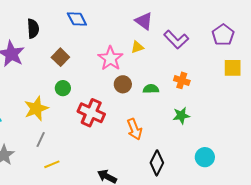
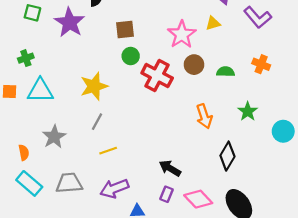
brown square: (60, 57) -> (125, 30), turned 36
green circle: (63, 88) -> (131, 56), moved
red cross: (91, 113) -> (157, 75), moved
green star: (181, 115) -> (248, 111), moved, turned -30
cyan circle: (205, 157) -> (283, 131), moved

